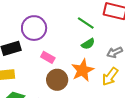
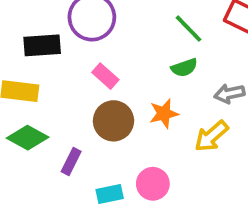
orange star: (83, 70) -> (164, 114), size x0.7

